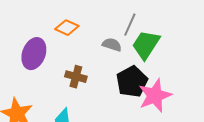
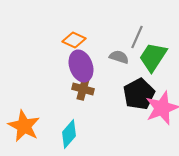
purple ellipse: (34, 54) -> (81, 66), moved, turned -40

